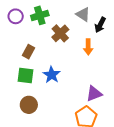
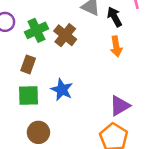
green cross: (40, 15) -> (36, 30), moved
black arrow: (100, 25) -> (115, 17), turned 133
orange arrow: (88, 47) -> (116, 46), moved

